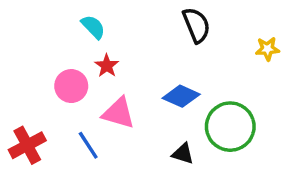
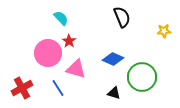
pink circle: (71, 86) -> (48, 53), size x1.4

